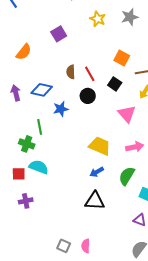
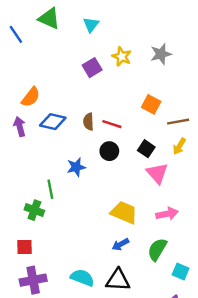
purple square: (59, 34) -> (92, 68), moved
red line: (90, 74) -> (112, 124), turned -42
black square: (115, 84) -> (146, 149), moved
blue diamond: (42, 90) -> (53, 122), moved
purple arrow: (16, 93) -> (20, 127), moved
cyan semicircle: (39, 167) -> (82, 278), moved
purple cross: (26, 201) -> (33, 280), size x1.5

